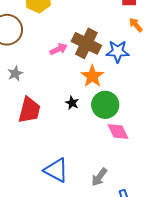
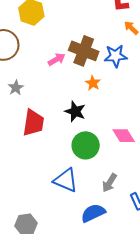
orange star: (92, 76) -> (93, 83), size x0.7
black star: (72, 103) -> (75, 111), size x1.5
green circle: (105, 105) -> (86, 145), moved

